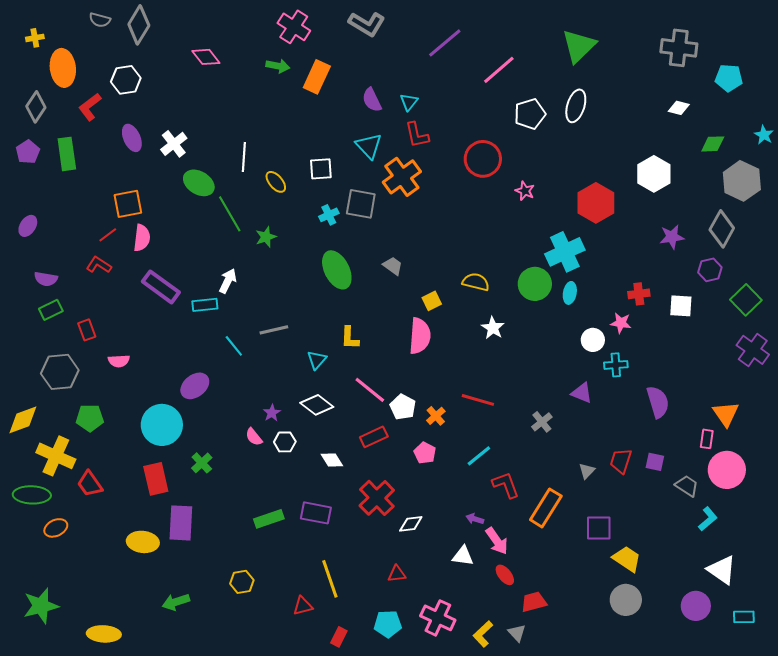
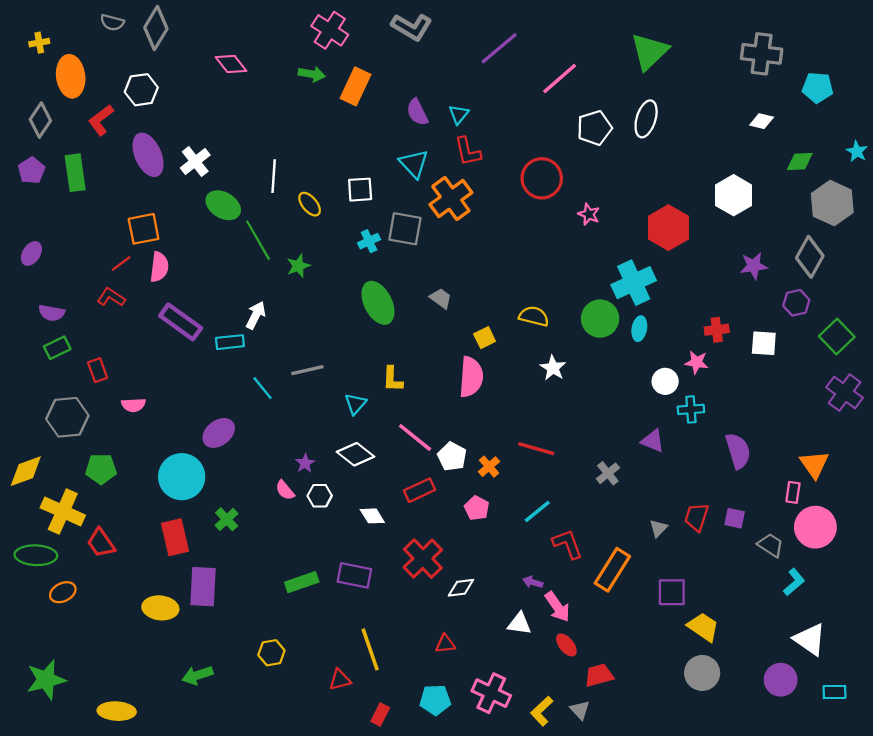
purple ellipse: (132, 138) -> (148, 155), size x1.4

